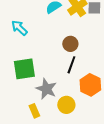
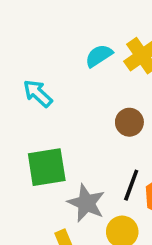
black line: (71, 65) -> (131, 185), moved

